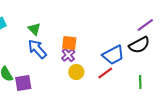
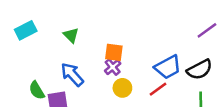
black semicircle: (139, 45) -> (200, 70), moved
blue arrow: (37, 49) -> (72, 74), moved

